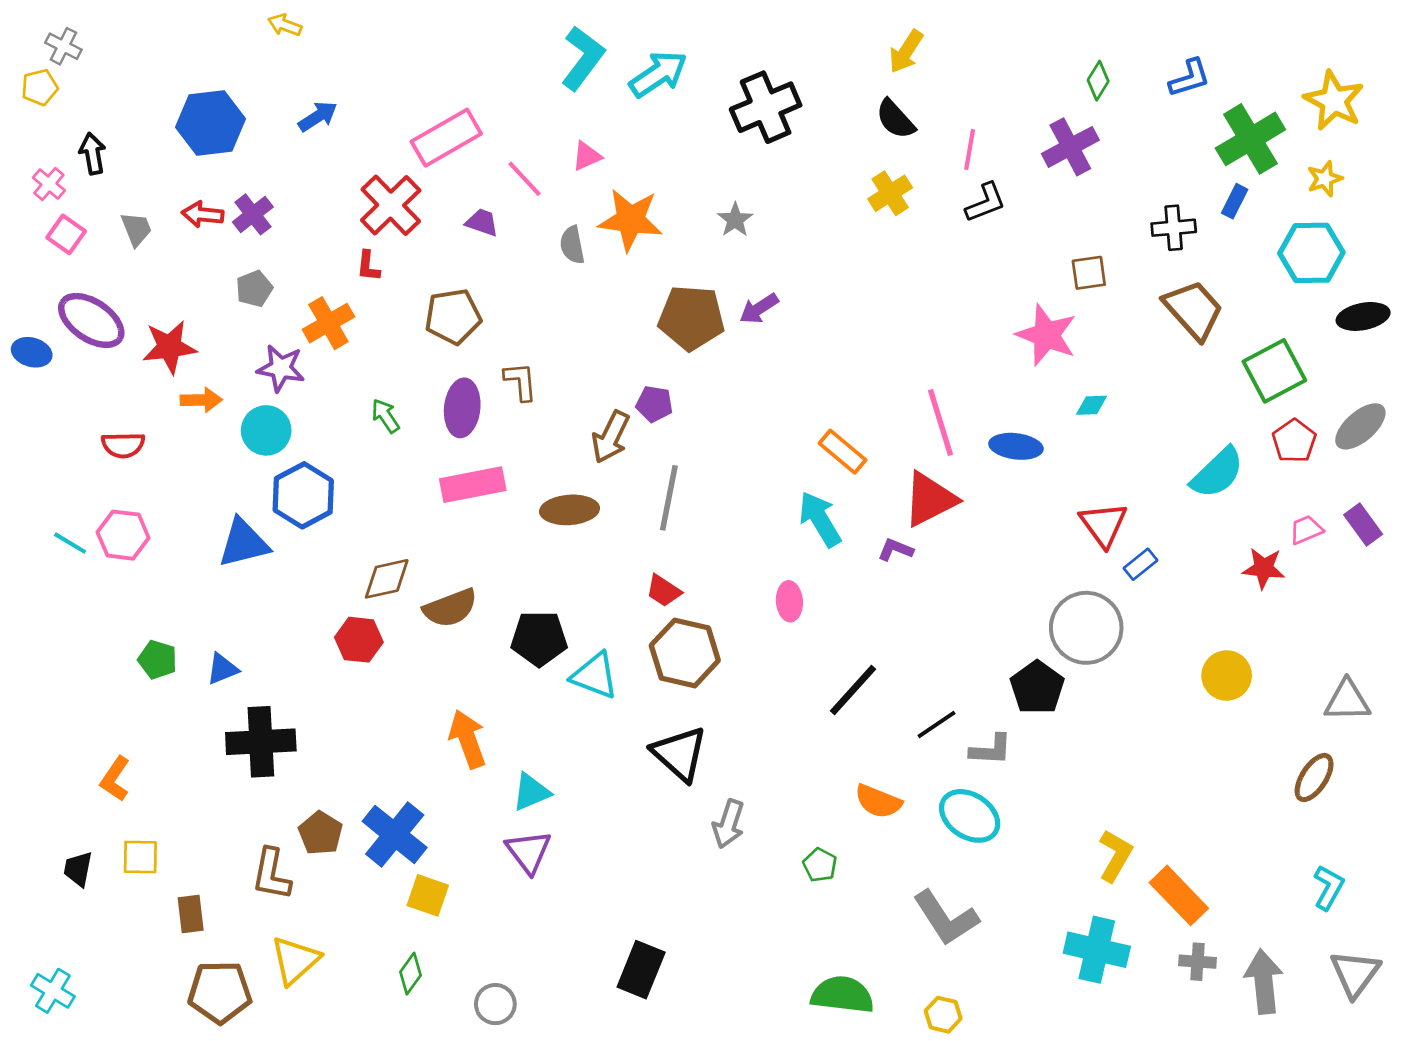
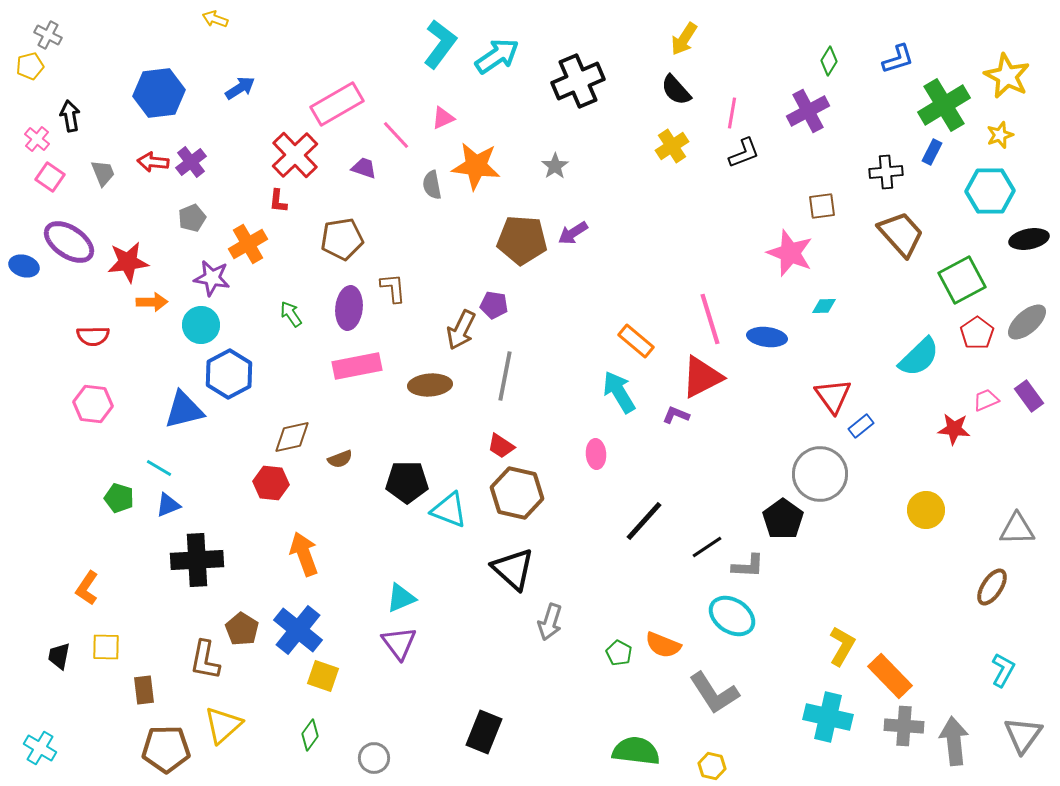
cyan line: (70, 543) -> (159, 468), moved
brown semicircle: (450, 608) -> (340, 459), size x0.6
orange arrow: (468, 739) -> (304, 554), moved
orange semicircle: (878, 801) -> (663, 645), moved
gray cross: (1197, 962) -> (904, 726), size x1.4

